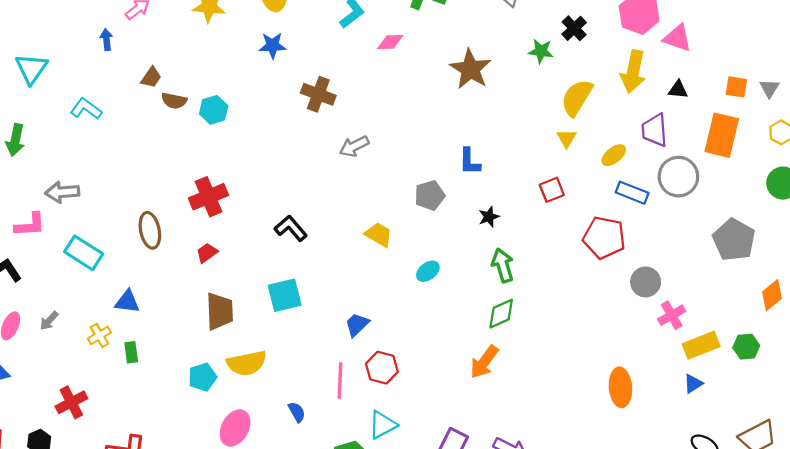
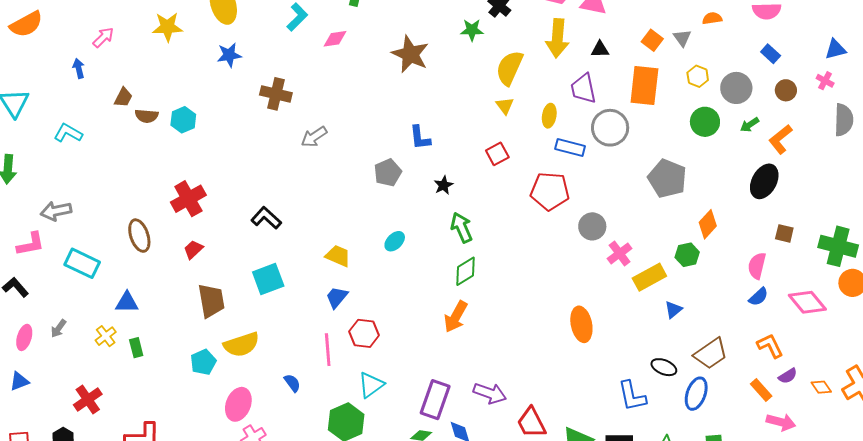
orange square: (736, 87) -> (652, 40), turned 35
yellow ellipse: (614, 155) -> (549, 116), turned -35
yellow trapezoid: (379, 235) -> (338, 256), moved
green hexagon: (746, 347) -> (687, 255), moved
blue triangle: (693, 384) -> (673, 310), moved

